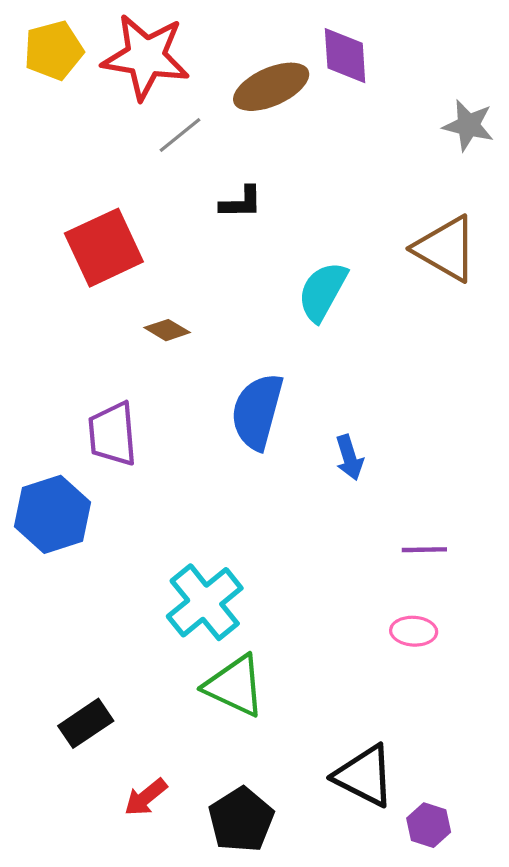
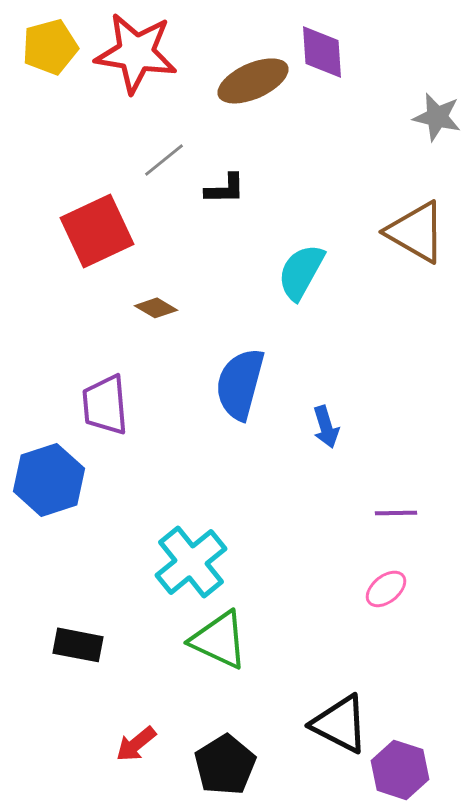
gray line: (180, 135) -> (164, 160), moved
pink ellipse: (414, 631) -> (386, 589), turned -42
black rectangle: (86, 723) -> (78, 645), moved, turned 45
purple hexagon: (429, 825) -> (400, 770), size x1.4

